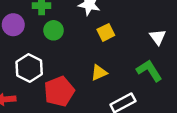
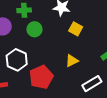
yellow square: (106, 32) -> (76, 29), turned -32

